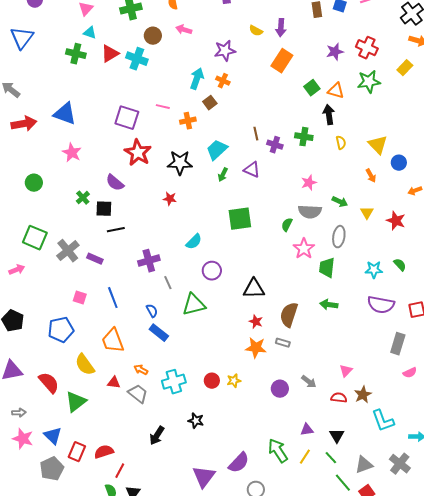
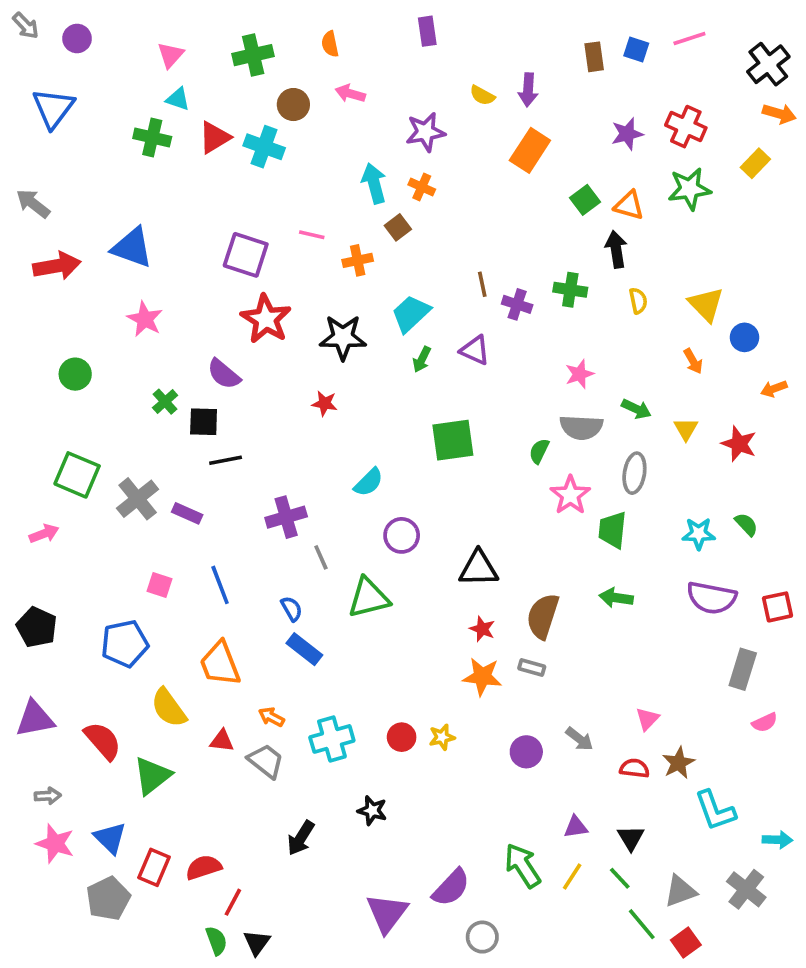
cyan arrow: (197, 79) -> (374, 183), turned -35

